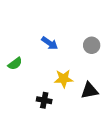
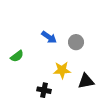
gray circle: (92, 45) -> (76, 42), moved

